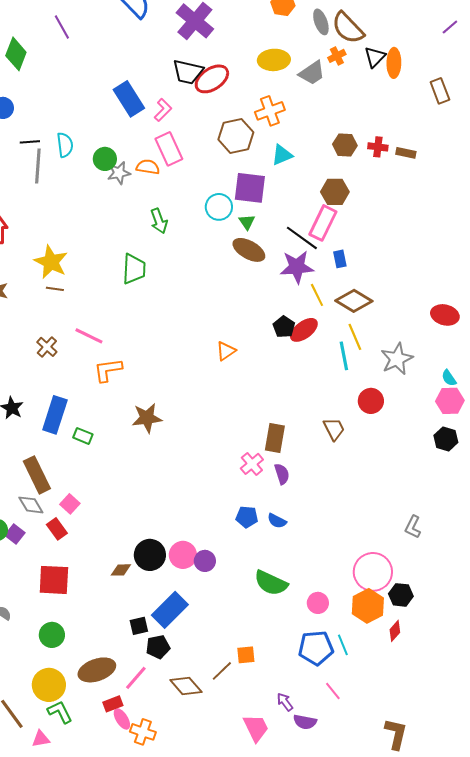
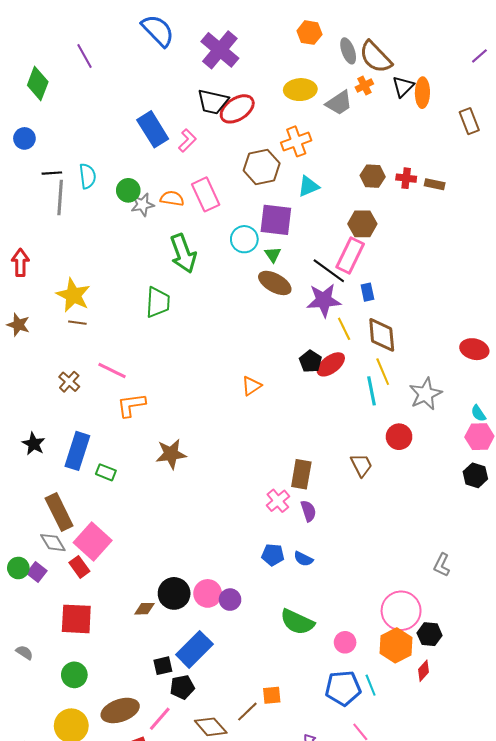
pink rectangle: (169, 149) -> (206, 194), moved
green arrow: (159, 221) -> (183, 253), size x1.5
brown diamond: (354, 301) -> (382, 335), turned 54
pink square: (70, 504) -> (93, 542), size x1.8

